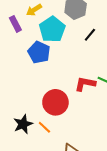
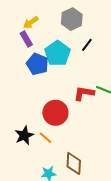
purple rectangle: (15, 24) -> (26, 39), moved
cyan pentagon: (52, 29) -> (58, 53), moved

